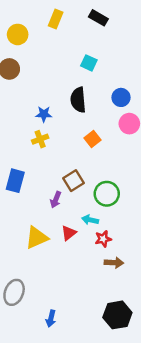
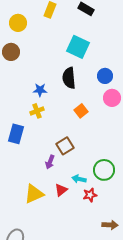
cyan square: (89, 63) -> (78, 47), size x1.6
blue rectangle: (15, 181) -> (16, 134), moved
green circle: (107, 194) -> (104, 170), moved
brown arrow: (114, 263) -> (110, 225), moved

